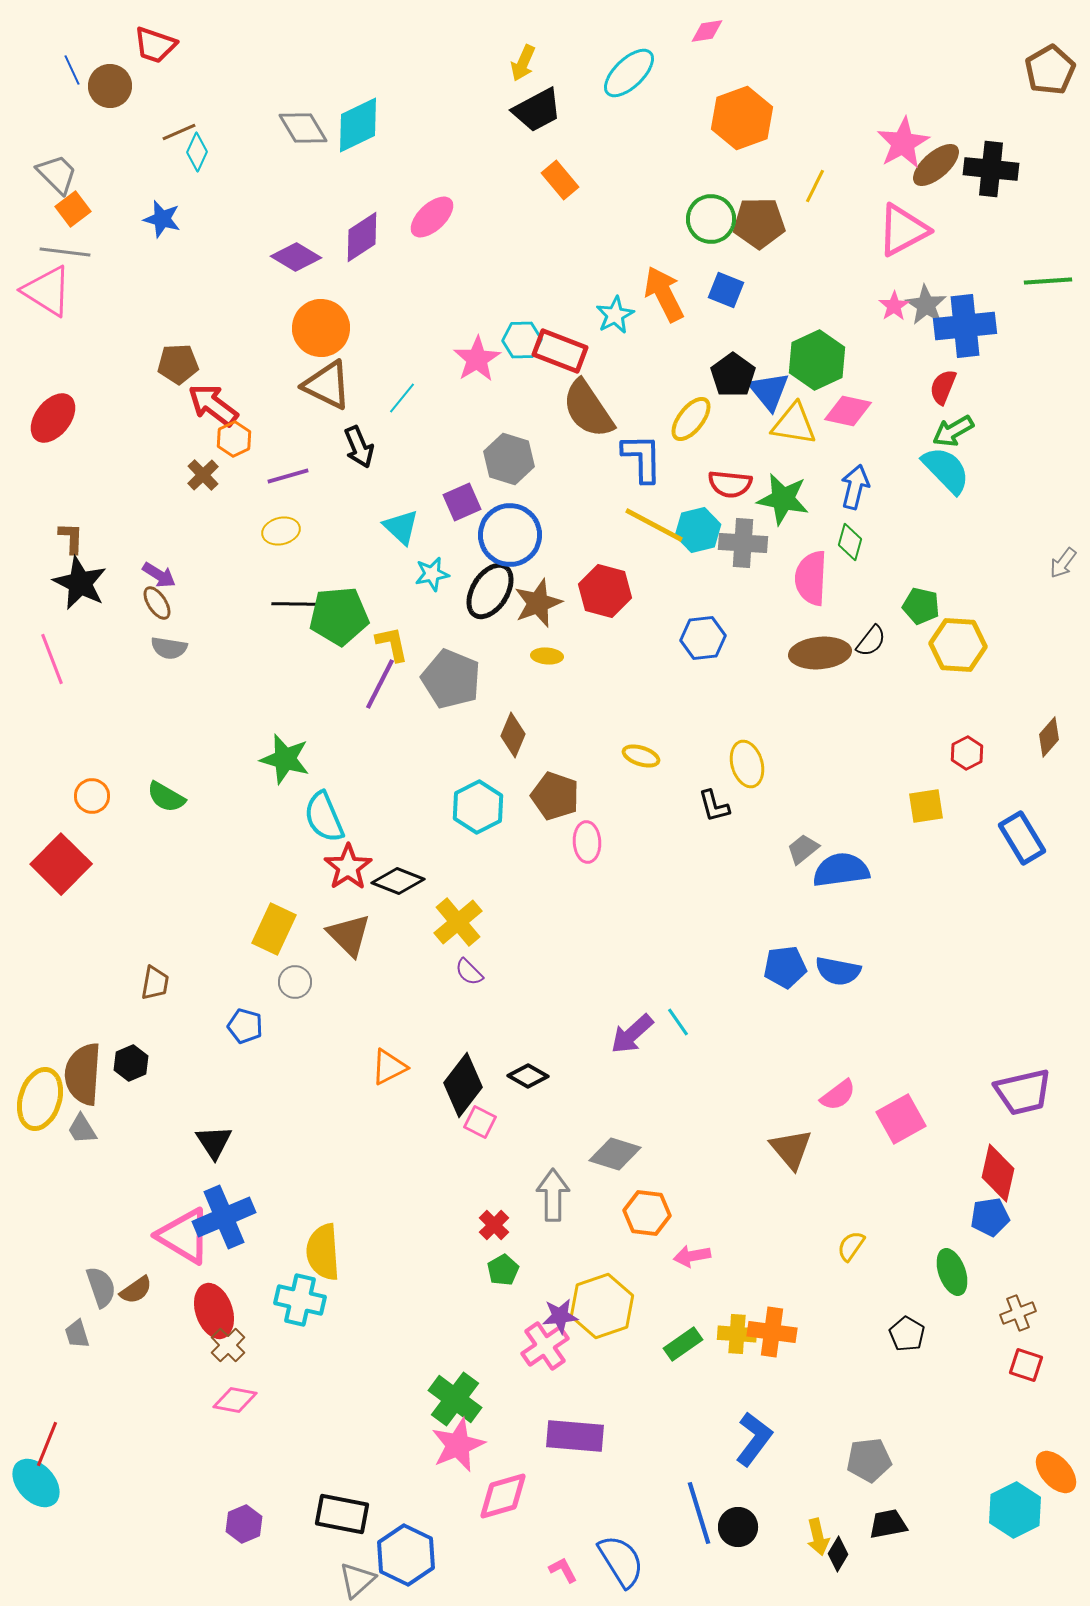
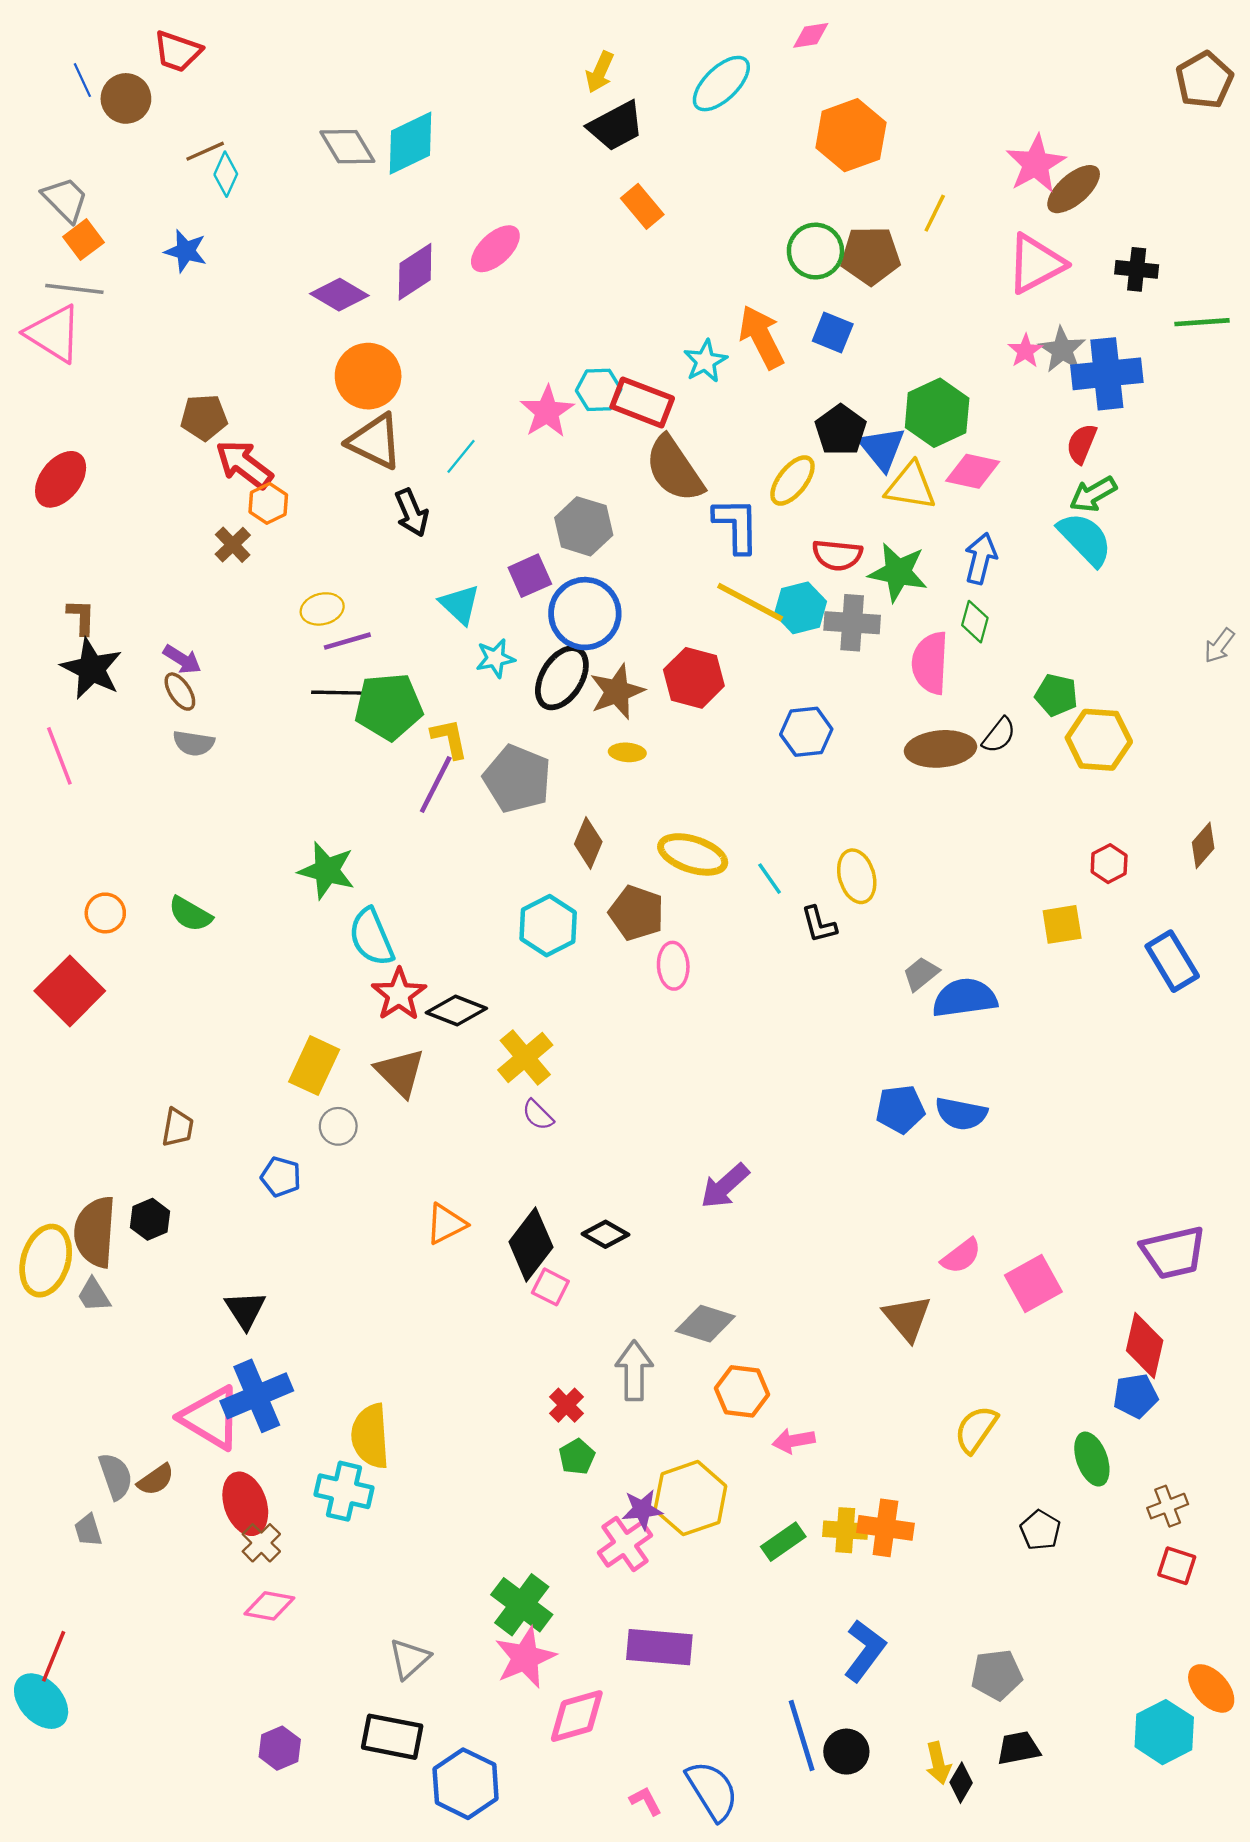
black cross: (991, 169) -> (1137, 269), moved, size x0.7
purple line: (288, 476) -> (347, 641), moved
yellow ellipse: (641, 756) -> (693, 854), moved, size x1.6
cyan line: (678, 1022) -> (770, 879), moved
yellow semicircle: (851, 1246) -> (976, 1429), size x1.4
gray triangle: (357, 1580) -> (409, 1659), moved

